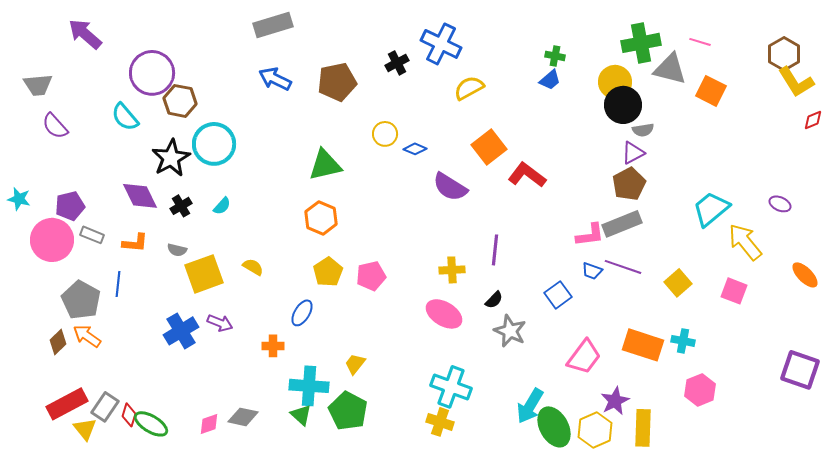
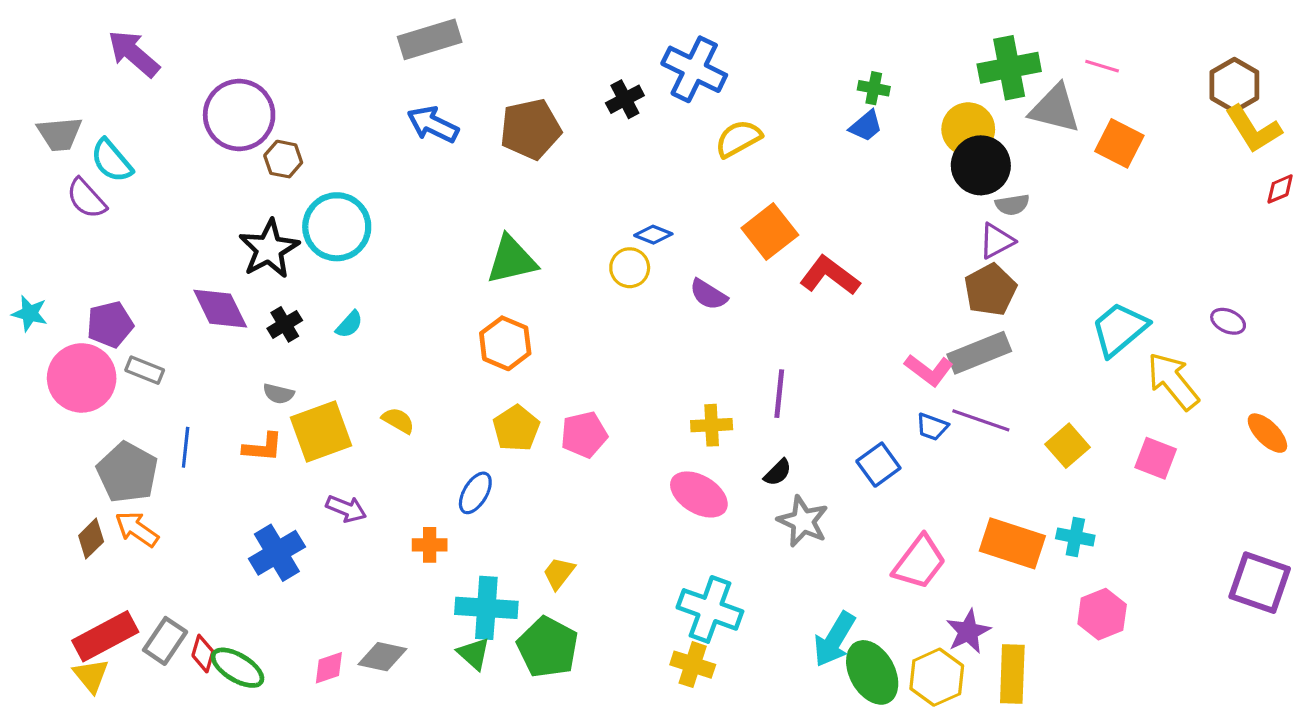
brown hexagon: (180, 101) -> (283, 159), size x0.7
cyan semicircle: (125, 117) -> (112, 161), moved
yellow circle: (385, 134) -> (630, 268), moved
purple semicircle: (450, 187) -> (708, 294), size x0.7
pink L-shape: (590, 235) -> (929, 370), turned 44
orange L-shape: (135, 243) -> (263, 447), moved
blue cross: (181, 331) -> (277, 553), moved
yellow triangle: (85, 429) -> (91, 676), moved

